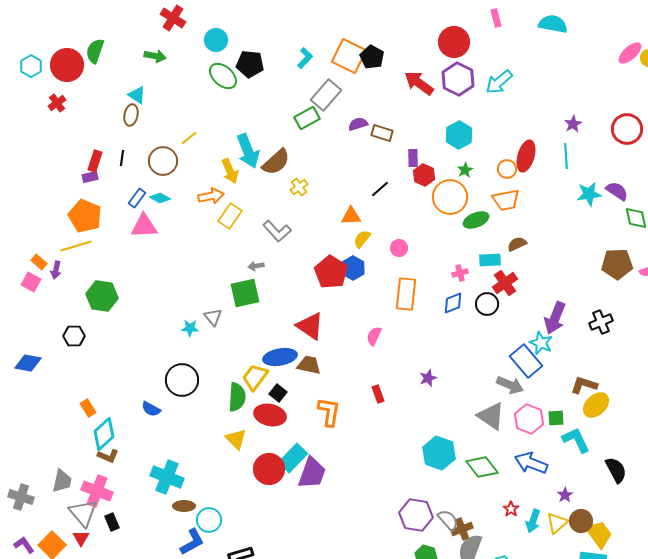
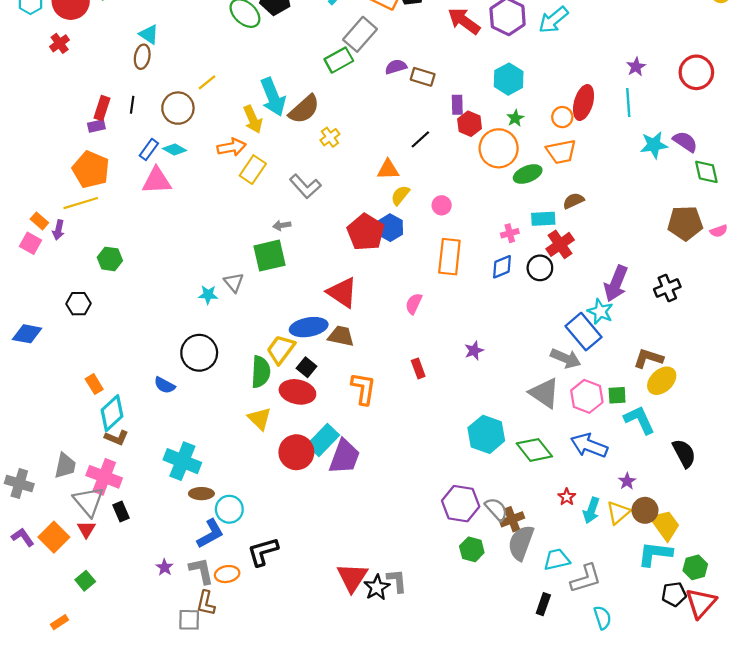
green hexagon: (102, 296) -> (110, 259), size x0.7

